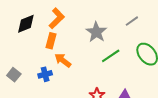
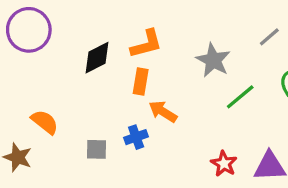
orange L-shape: (57, 18) -> (146, 44), turned 35
gray square: (14, 75) -> (96, 149), moved, turned -32

